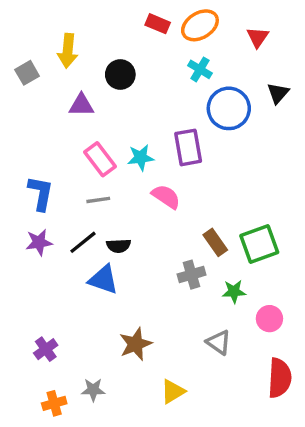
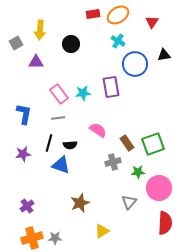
red rectangle: (158, 24) -> (93, 14), turned -32
black triangle: (278, 93) -> (164, 55), turned 40
purple triangle: (81, 105) -> (36, 62), moved
pink semicircle: (166, 197) -> (98, 130), moved
purple star: (39, 242) -> (23, 154), moved
black line: (83, 242) -> (49, 143), turned -36
pink circle: (269, 319) -> (159, 188), size x1.6
gray triangle: (219, 342) -> (129, 202), turned 35
gray star: (93, 390) -> (55, 238), moved
orange cross: (54, 403) -> (32, 238), size x1.5

